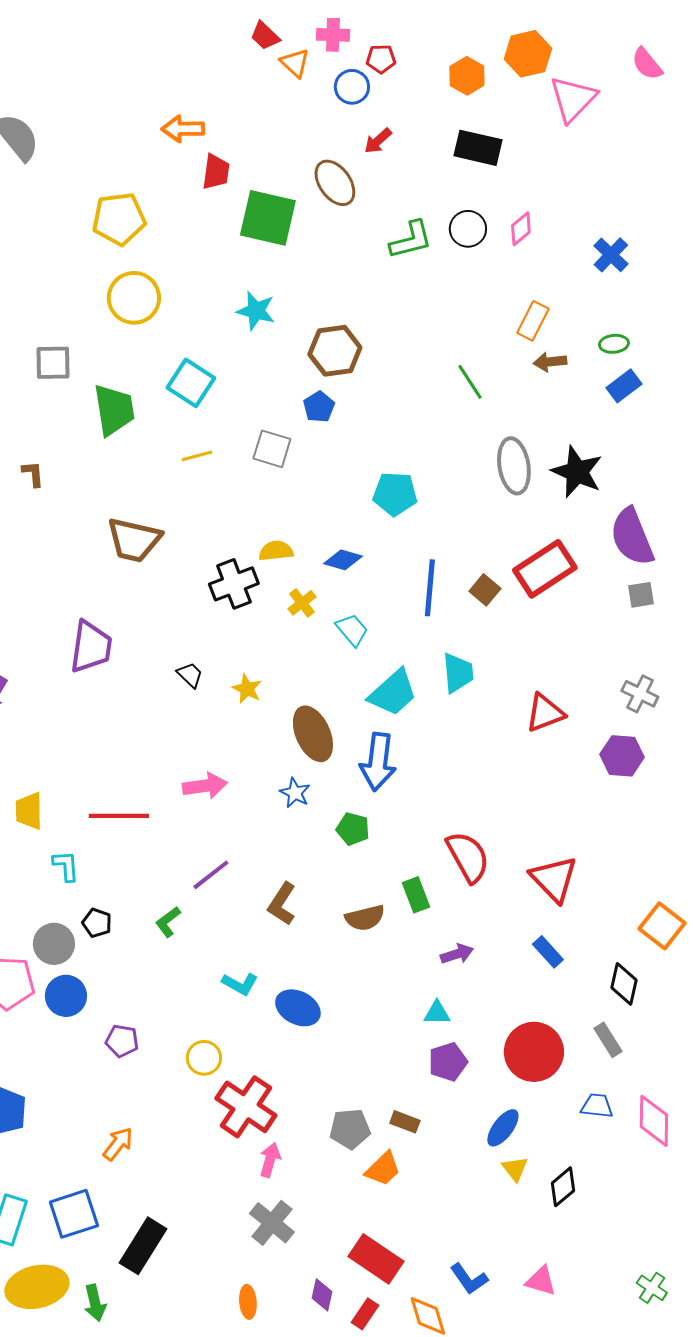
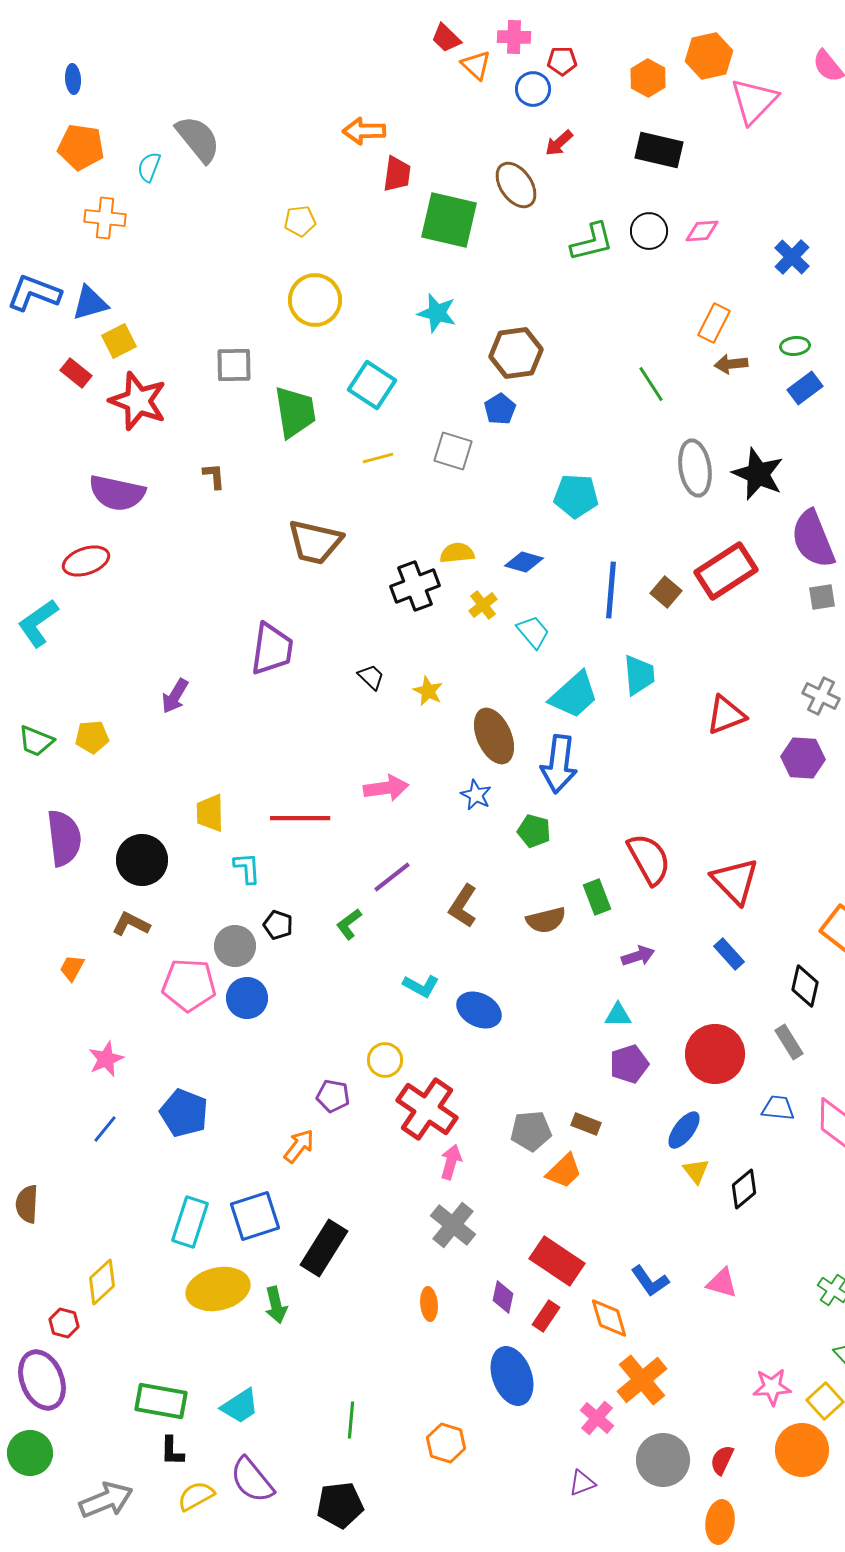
yellow pentagon: (119, 219) -> (300, 221), size x0.6
pink diamond: (521, 229) -> (702, 231), turned 36
purple pentagon: (122, 1041) -> (333, 1096), moved

